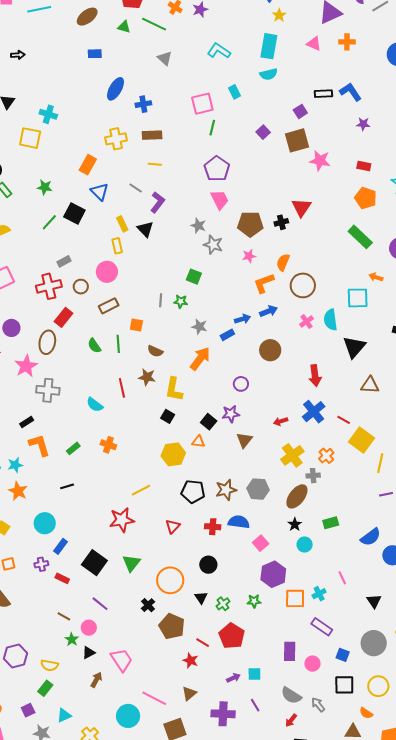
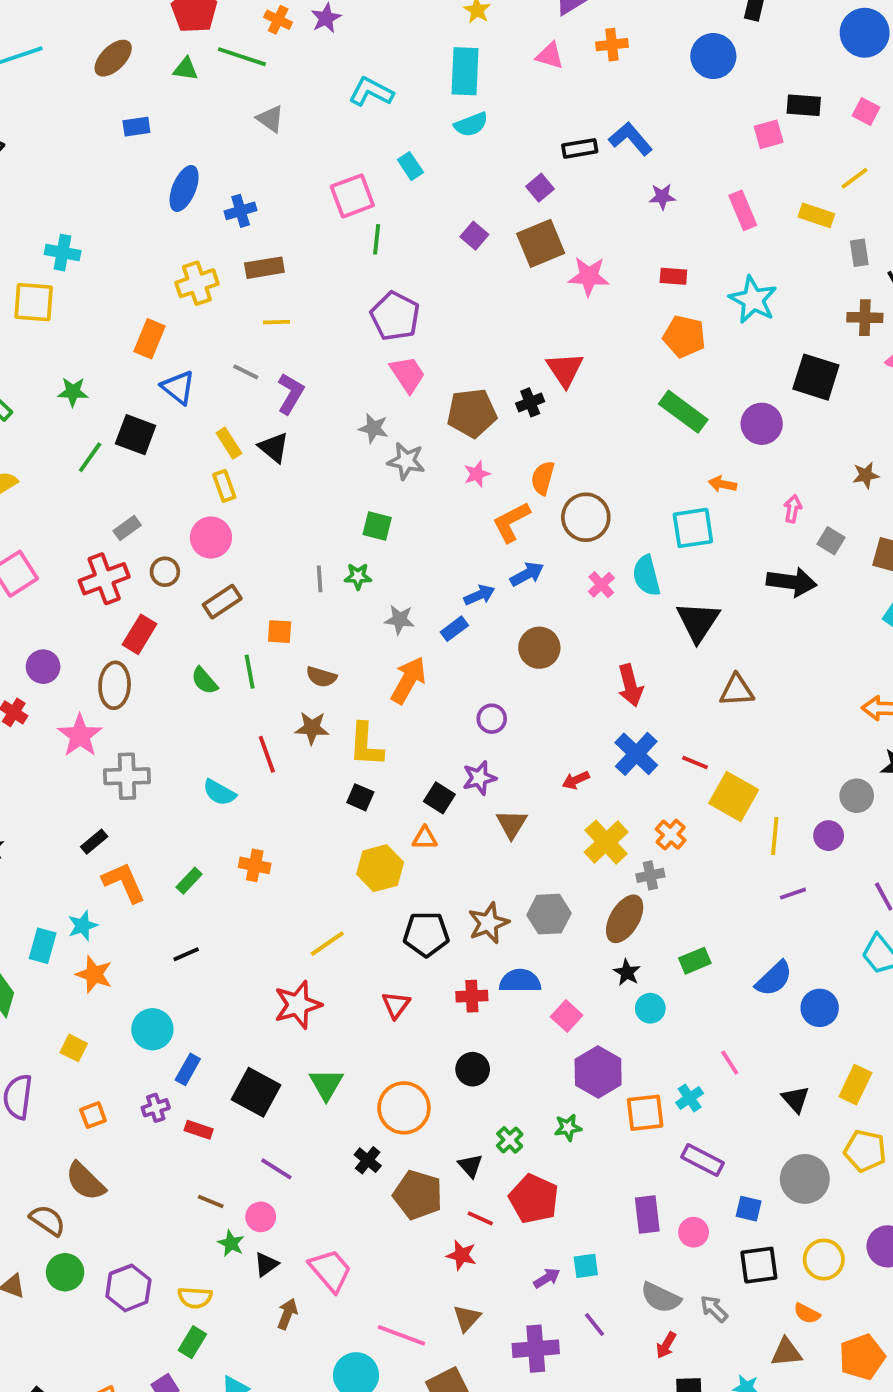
black triangle: (201, 598) -> (470, 1166), moved

